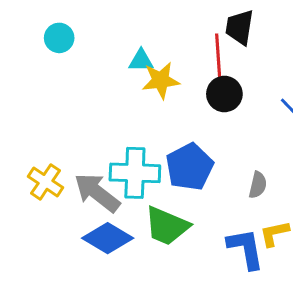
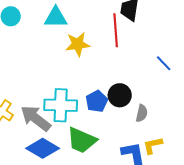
cyan triangle: (141, 61) -> (56, 17), moved, size x1.4
black circle: (224, 94) -> (120, 95), moved
blue pentagon: (190, 167) -> (97, 101), size x0.7

